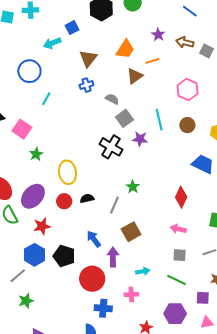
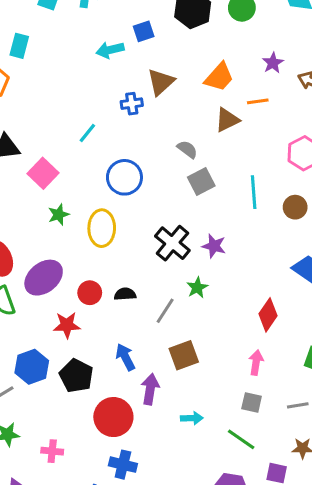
blue circle: (29, 71) -> (124, 177), moved
blue cross: (86, 85) -> (132, 104), moved
purple star: (140, 139) -> (214, 246), moved
black cross: (111, 147) -> (172, 243), moved
yellow ellipse: (67, 172) -> (102, 228), moved
red star: (42, 226) -> (67, 325), moved
pink arrow: (178, 229) -> (256, 363), turned 77
pink cross: (131, 295) -> (52, 451), moved

